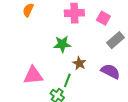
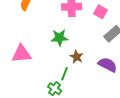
pink triangle: (33, 75) -> (22, 54), moved

